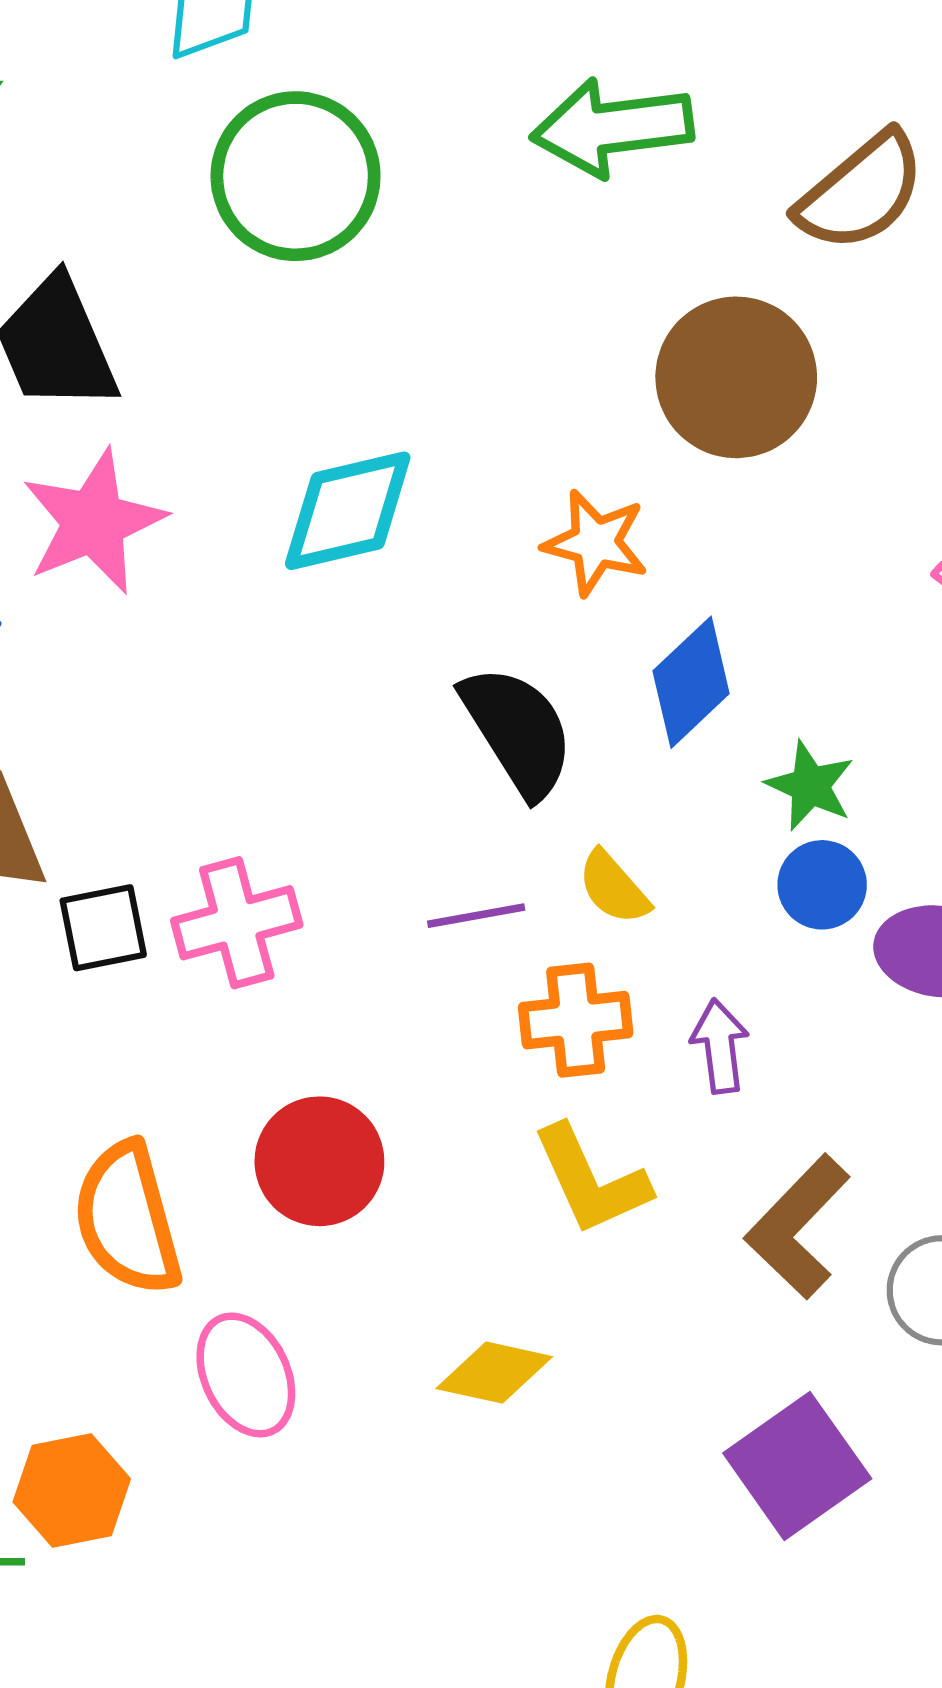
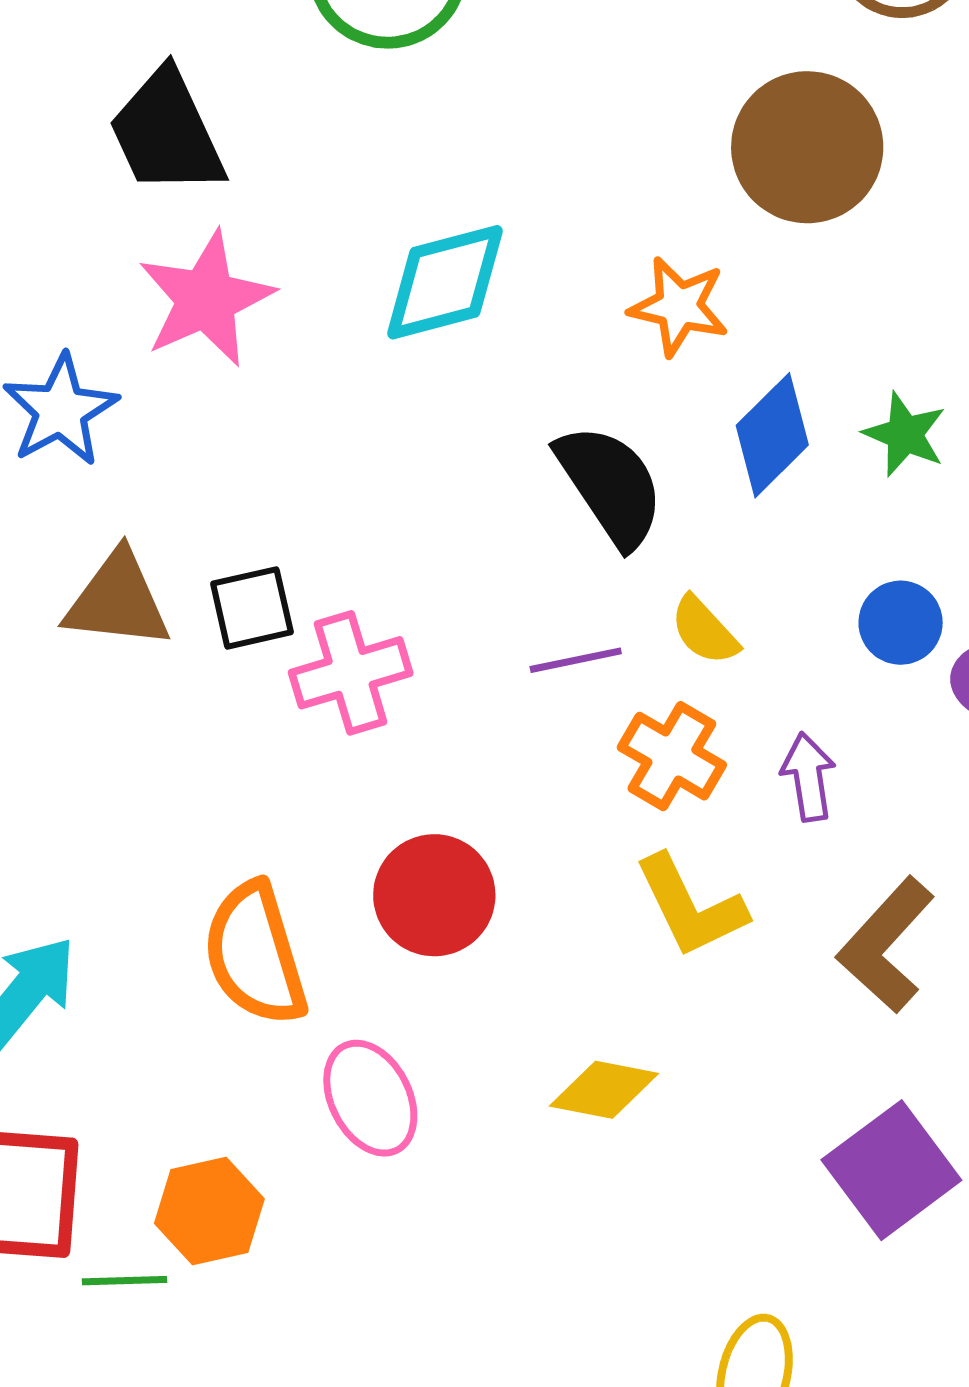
green star: (810, 786) -> (905, 434), moved
black square: (103, 928) -> (252, 608), moved
orange cross: (576, 1020) -> (672, 756), turned 38

